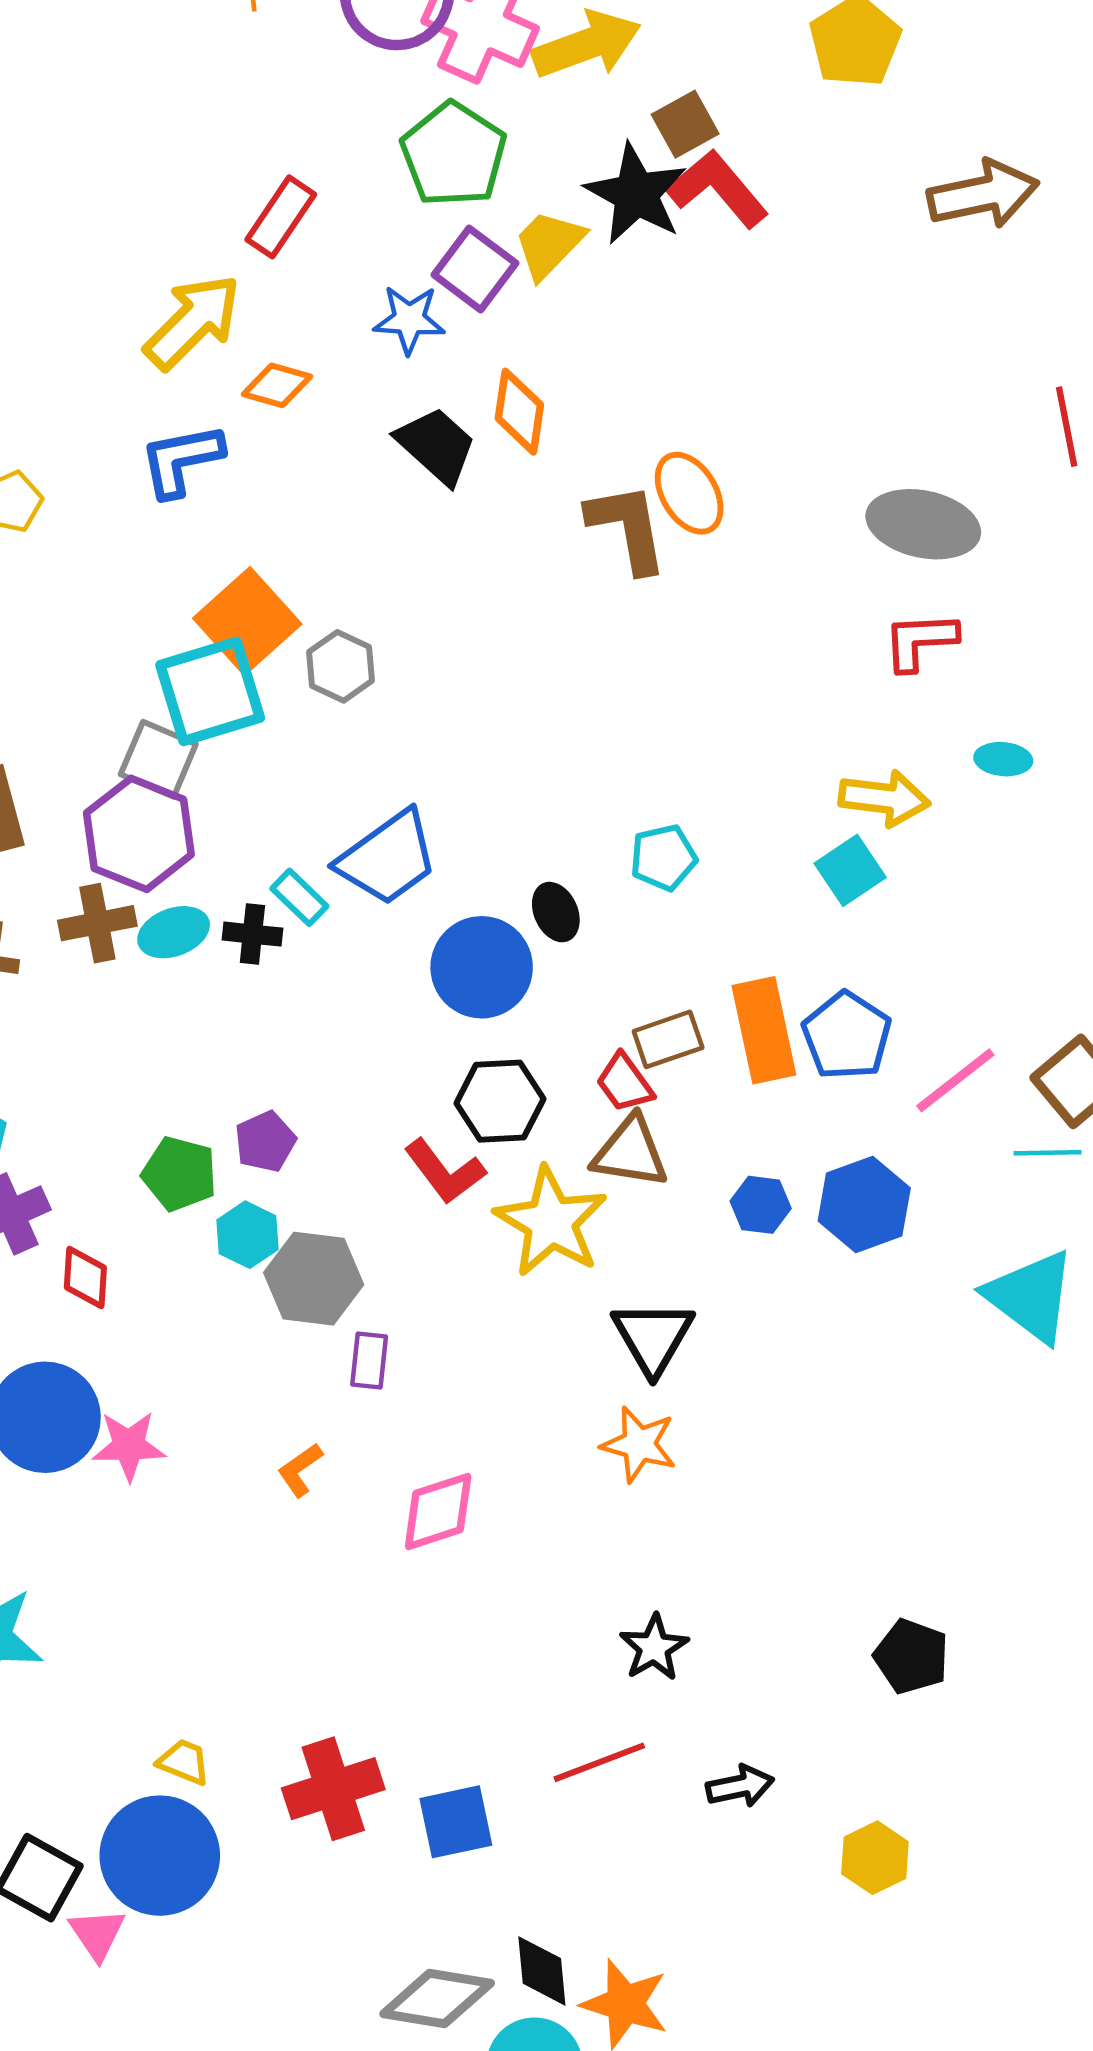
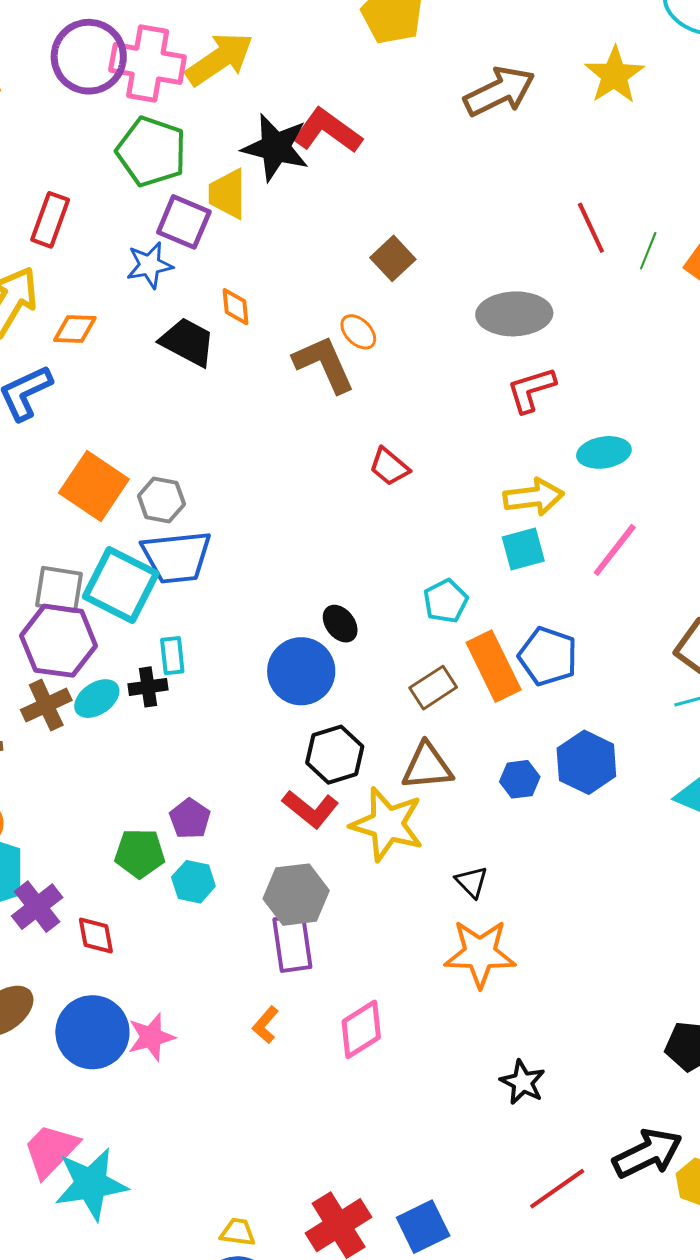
brown square: (685, 124) -> (393, 258), moved
yellow trapezoid: (549, 244) -> (227, 194), turned -30
orange diamond: (519, 412) -> (236, 307), size x0.7
orange ellipse: (689, 493) -> (358, 332), size x0.7
cyan square: (210, 691) -> (121, 585), moved, turned -32
cyan ellipse: (1003, 759) -> (604, 452), size x1.4
blue trapezoid: (388, 858) -> (177, 557), moved, turned 44
cyan pentagon: (663, 858) -> (446, 601), moved
cyan square: (850, 870) -> (523, 549), turned 33
cyan rectangle: (299, 897) -> (172, 656), turned 54
pink line: (955, 1080) -> (615, 550), moved
red trapezoid: (625, 1083) -> (389, 467), moved
gray hexagon: (314, 1279) -> (296, 895), moved
black triangle: (653, 1337) -> (472, 882), size x0.6
purple rectangle: (369, 1360) -> (292, 943), size x1.5
orange star: (639, 1444) -> (480, 953), size x1.4
red line: (599, 1762) -> (557, 1189), moved
black arrow: (740, 1786) -> (647, 1153), moved, size x1.6

